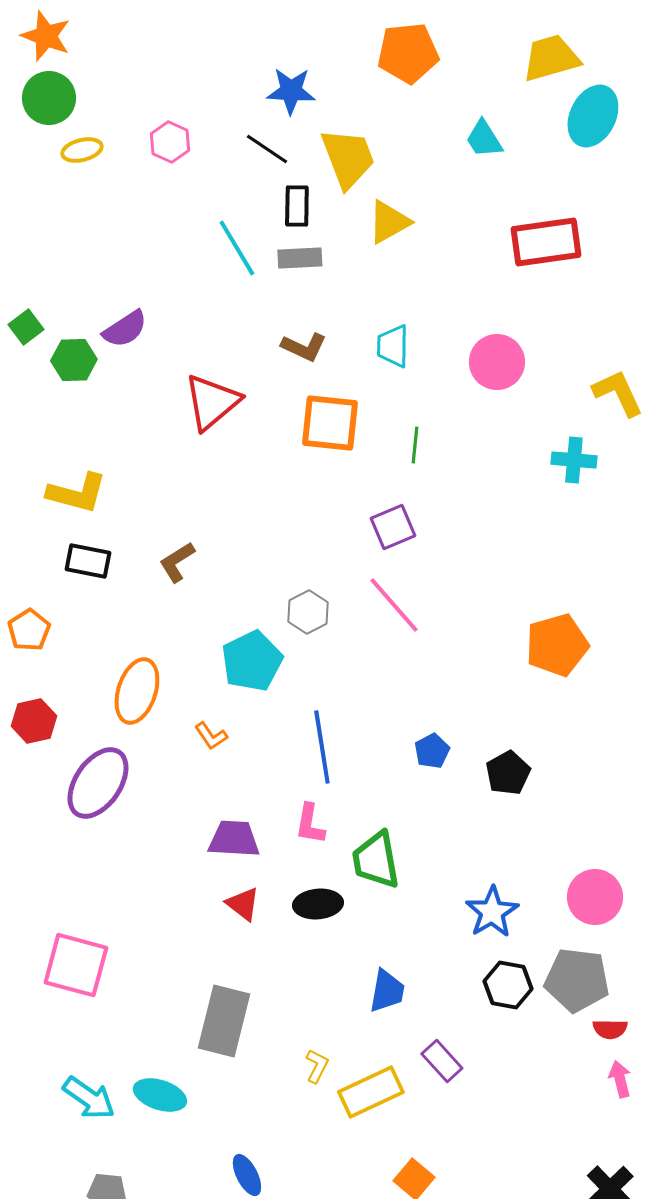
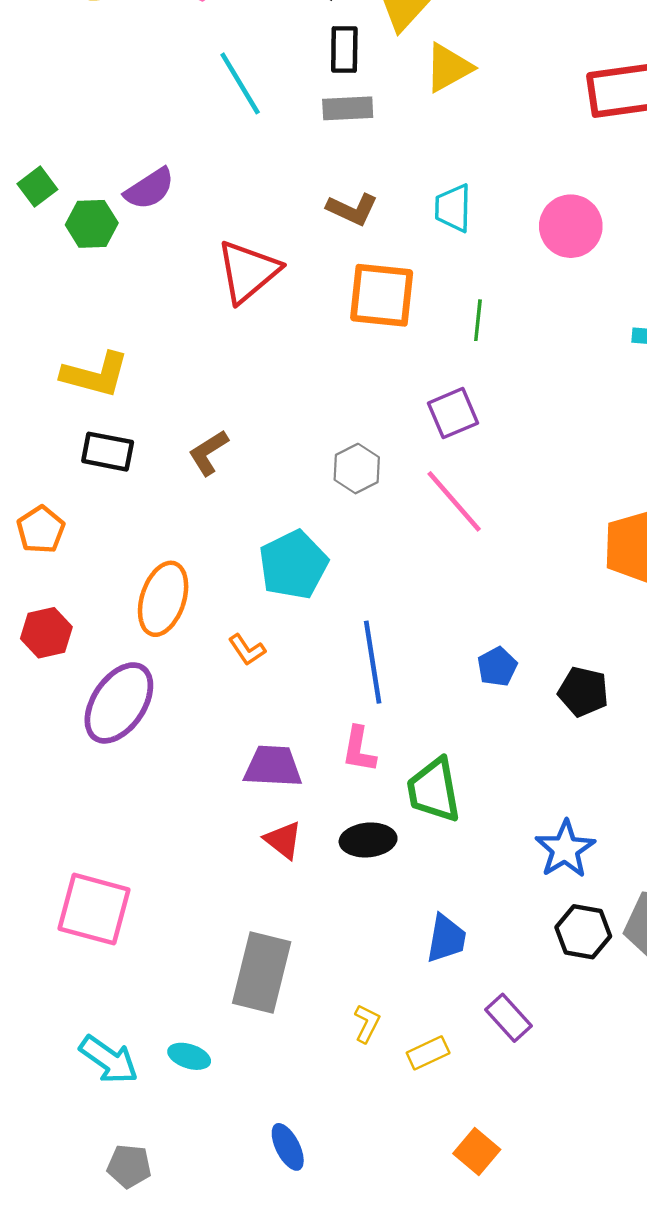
cyan line: (237, 248) -> (240, 83), moved
gray hexagon: (308, 612) -> (357, 469), moved
black pentagon: (508, 773) -> (583, 692), turned -30
yellow rectangle: (371, 1092) -> (428, 1053), size x0.6
cyan ellipse: (160, 1095) -> (189, 1056), size x0.7

